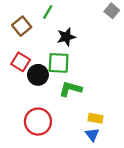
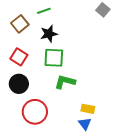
green line: (48, 12) -> (44, 11), turned 40
black star: (66, 37) -> (49, 34), moved
black circle: (38, 75) -> (19, 84), moved

